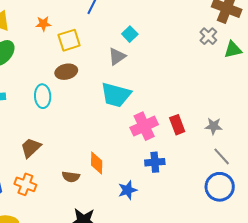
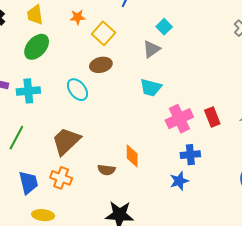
yellow square: (69, 40) -> (103, 33), turned -30
cyan trapezoid: (116, 95) -> (151, 88), size x0.7
cyan ellipse: (43, 96) -> (77, 90), turned -35
brown trapezoid: (31, 148) -> (66, 141), size x1.4
blue star: (128, 190) -> (179, 181), moved

